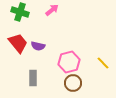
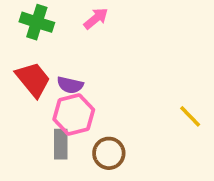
pink hexagon: (69, 62) -> (74, 115), moved
brown circle: (73, 83) -> (109, 153), moved

